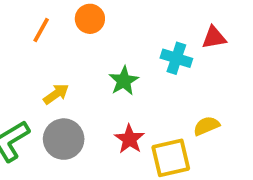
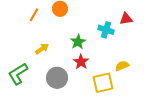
gray circle: (64, 139) -> (57, 78), moved
red star: (129, 139) -> (81, 62), moved

